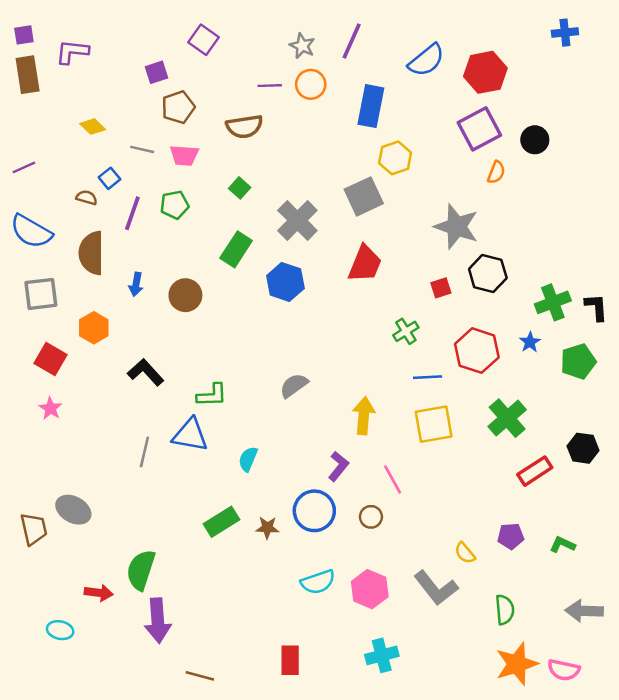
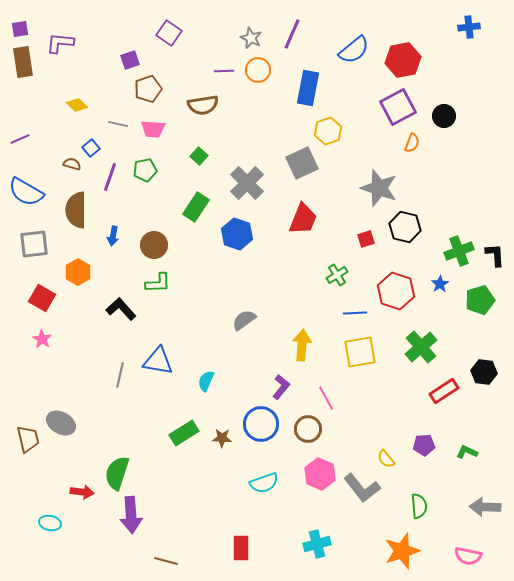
green L-shape: (212, 395) -> (158, 283), moved
brown circle: (371, 517) -> (308, 429), size x1.4
pink hexagon: (370, 589) -> (320, 474), moved
orange star: (517, 664) -> (402, 551), moved

